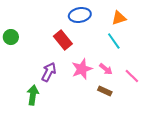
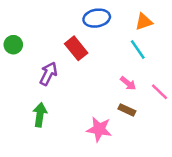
pink star: (82, 69) -> (99, 129), moved, turned 30
purple arrow: (49, 72) -> (48, 74), moved

